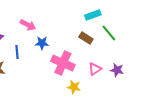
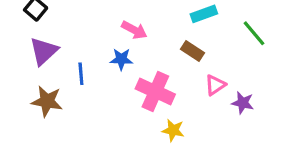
pink arrow: (28, 25) -> (134, 30), moved
green line: (109, 33) -> (254, 33), moved
pink triangle: (95, 69) -> (215, 85), moved

